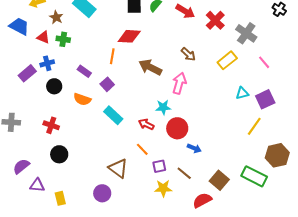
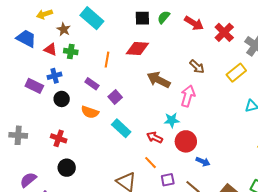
orange line: (112, 56) -> (107, 60), moved
purple rectangle: (27, 73) -> (34, 86), turned 66

